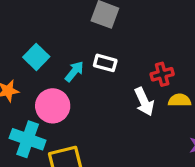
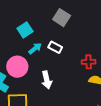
cyan square: (36, 57) -> (25, 30), moved
white arrow: (144, 102) -> (47, 80), moved

